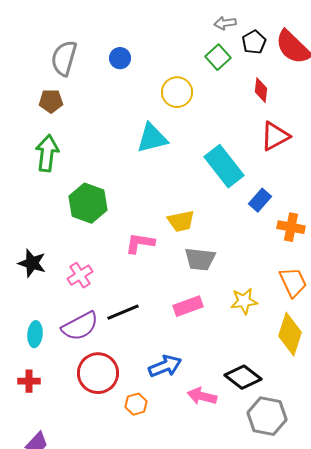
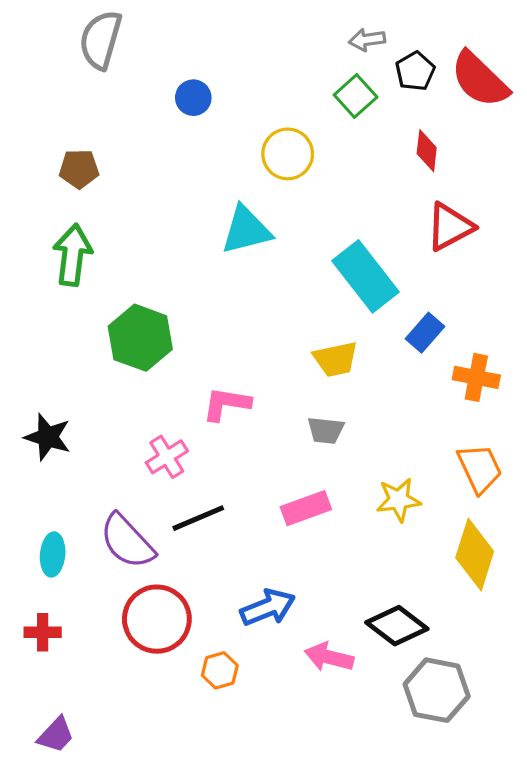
gray semicircle: (64, 58) -> (101, 40), moved
yellow trapezoid: (181, 221) -> (336, 359), moved
gray trapezoid: (200, 259) -> (326, 430), size x0.7
pink cross: (80, 275) -> (167, 457), moved
purple semicircle: (80, 326) -> (127, 541), turned 75

